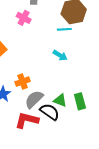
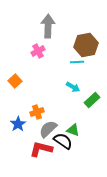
pink cross: (24, 18) -> (38, 51), turned 32
green rectangle: (80, 101) -> (92, 100), moved, turned 63

